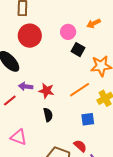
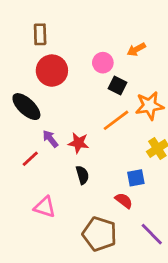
purple arrow: (26, 86) -> (50, 139), turned 48
orange line: (80, 90) -> (116, 120), moved
red semicircle: (80, 146) -> (124, 201), moved

